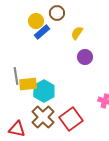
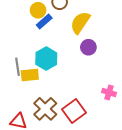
yellow semicircle: (77, 33) -> (80, 23), size x1.6
cyan hexagon: (44, 91) -> (46, 59), moved

